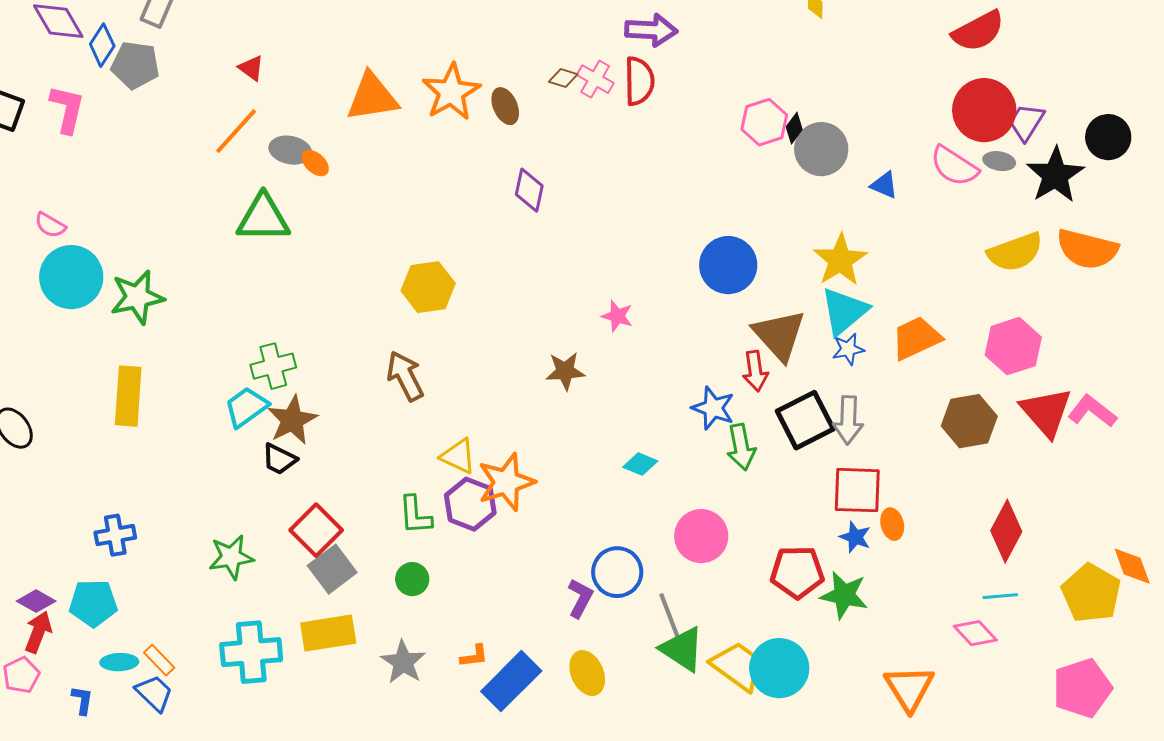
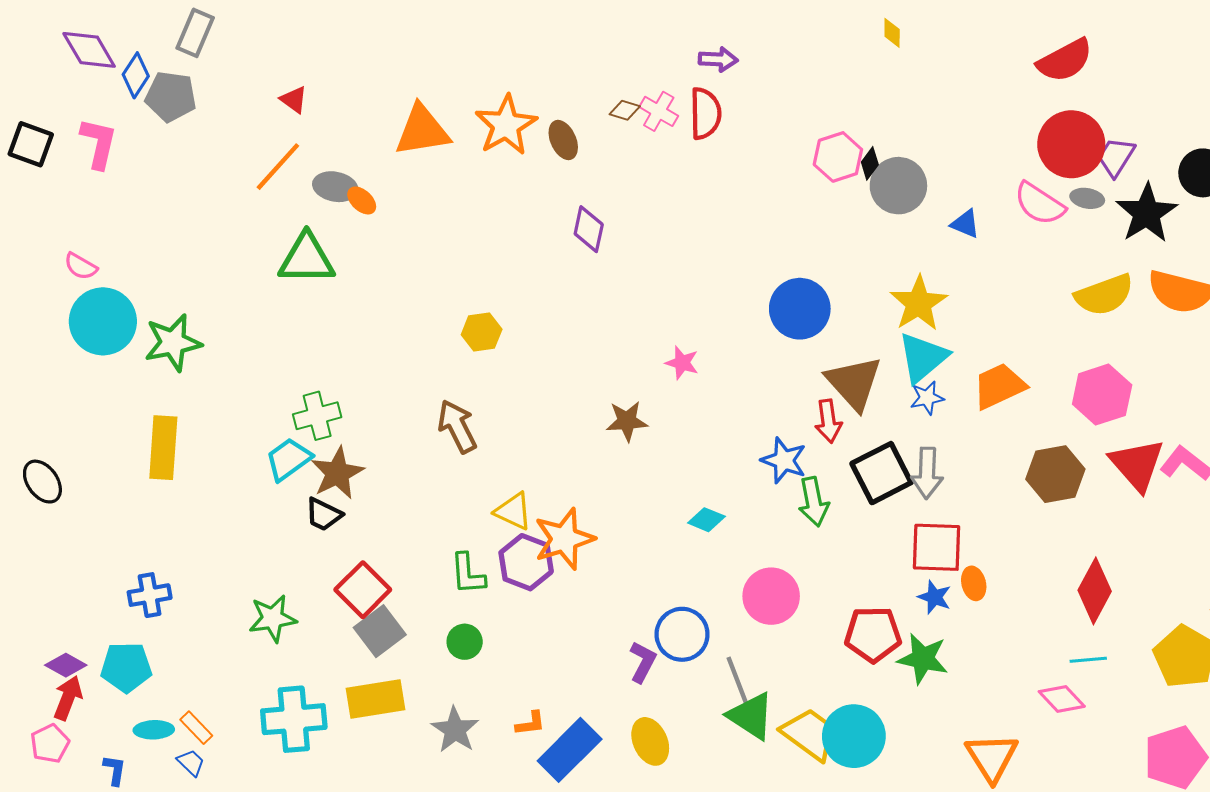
purple arrow: (651, 30) -> (718, 59), size x0.7
yellow hexagon: (428, 287) -> (482, 332), size x0.7
blue trapezoid: (154, 693) -> (191, 763), size x0.7

